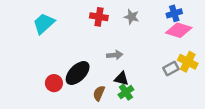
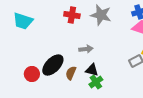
gray star: (132, 17) -> (101, 15), size x1.5
cyan trapezoid: (44, 24) -> (23, 21), turned -120
brown semicircle: (99, 93) -> (71, 73), moved

